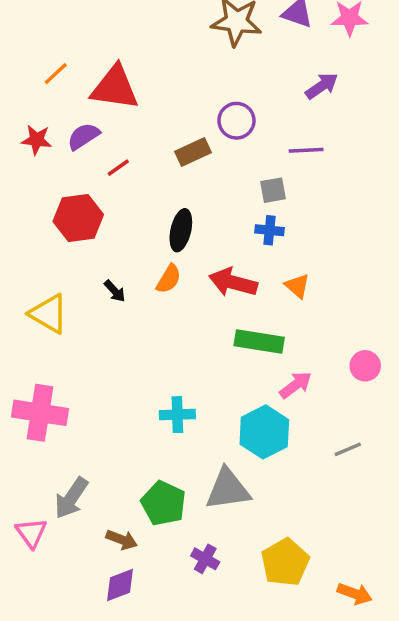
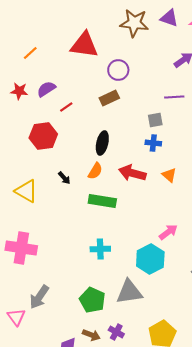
red triangle: (115, 88) -> (84, 45), moved
purple circle: (236, 121) -> (118, 70), moved
green rectangle: (259, 342) -> (102, 201), moved
brown arrow: (122, 540) -> (91, 335), moved

